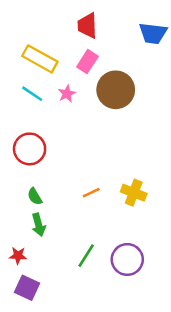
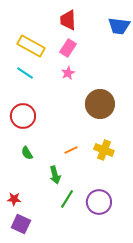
brown circle: (116, 90) -> (100, 104), moved
pink star: (67, 94) -> (68, 73), moved
green arrow: (39, 225) -> (55, 175), moved

